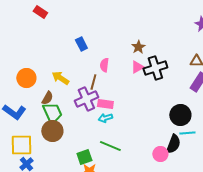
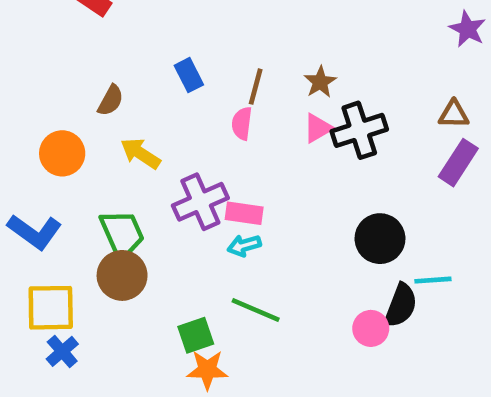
brown line: (93, 82) -> (256, 87), moved
brown semicircle: (47, 98) -> (111, 100), moved
black circle: (180, 115) -> (380, 239), moved

